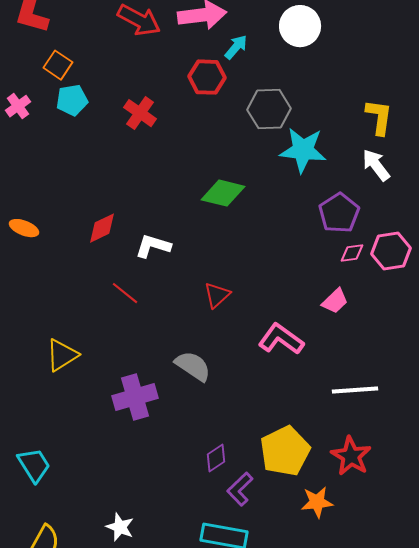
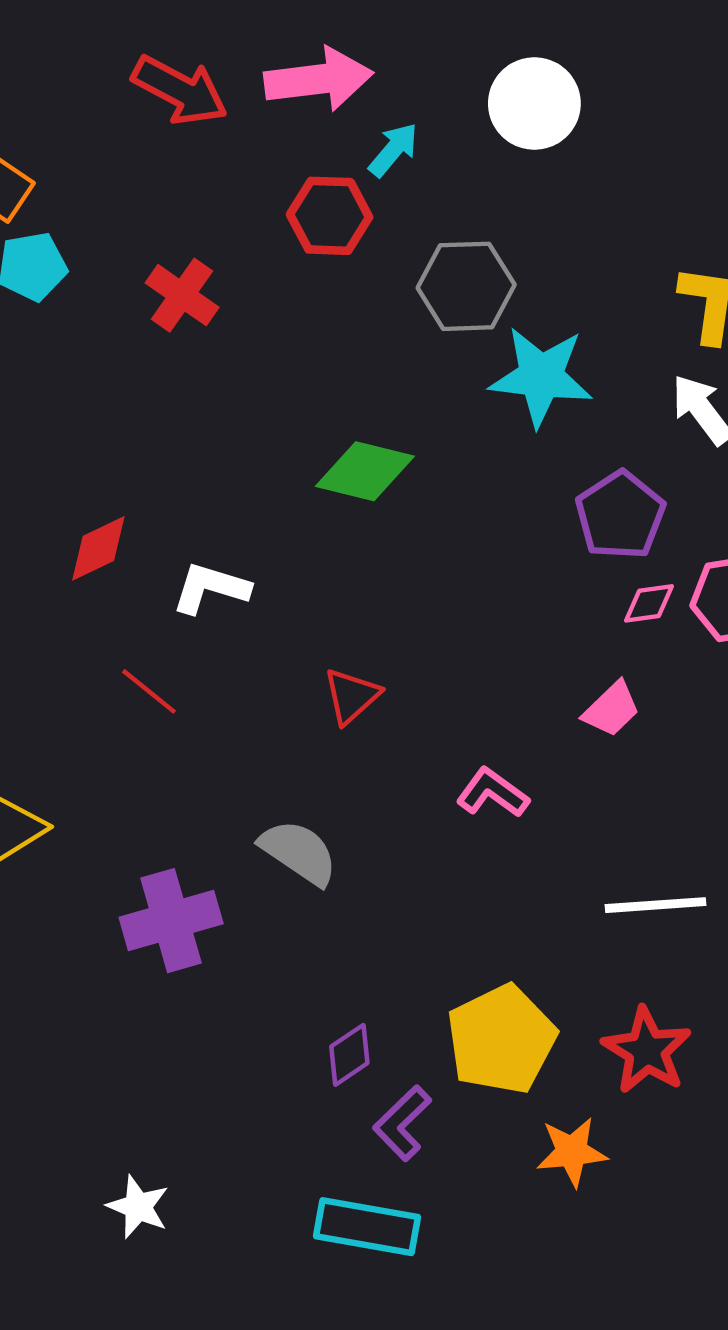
pink L-shape: (281, 339) -> (493, 793), size x0.7

